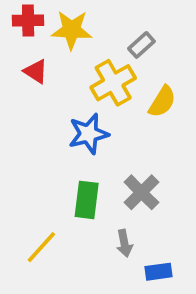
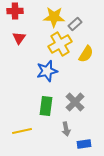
yellow star: (72, 30) -> (54, 17), moved
red triangle: (36, 71) -> (19, 38), turned 32
yellow line: (41, 247) -> (22, 131), turned 36

